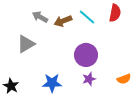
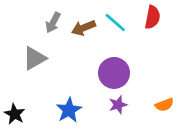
gray arrow: (40, 17) -> (53, 23), turned -91
blue star: (52, 83) -> (69, 110), turned -30

